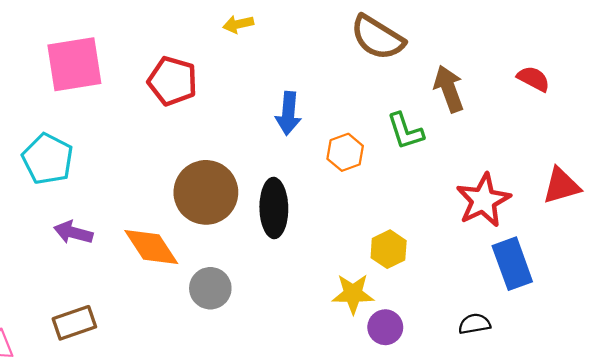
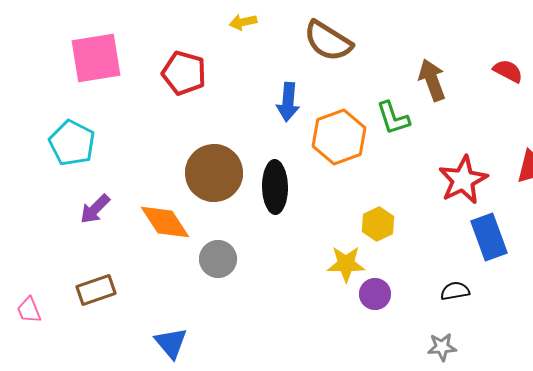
brown semicircle: (377, 38) -> (328, 41), moved
orange hexagon: (345, 152) -> (339, 137), size x1.6
purple arrow: (73, 233) -> (95, 209), turned -60

